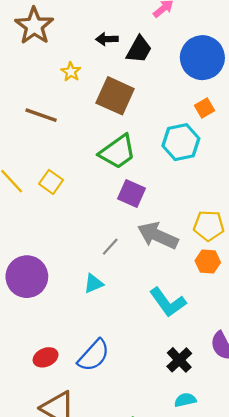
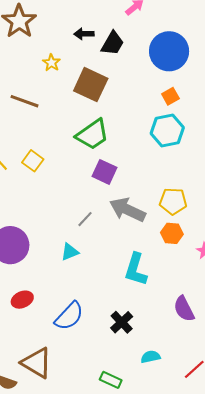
cyan hexagon: (181, 142) -> (167, 130), moved
cyan L-shape: (168, 302) -> (136, 269), turned 52
red ellipse: (46, 357) -> (22, 300), moved
black cross: (179, 360) -> (122, 322), moved

